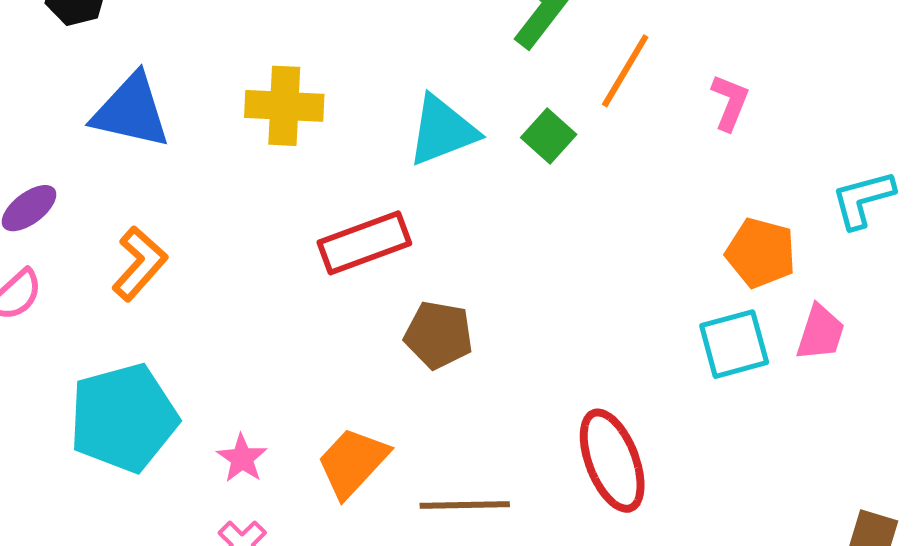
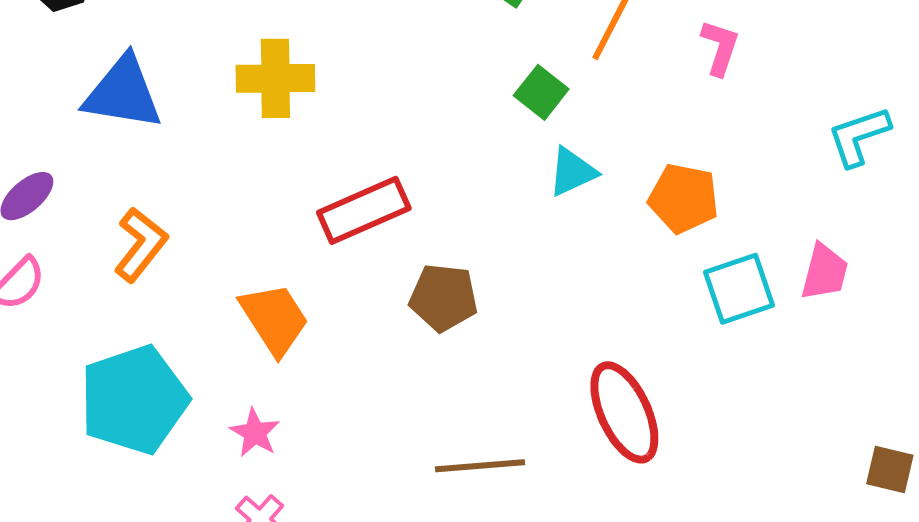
cyan triangle: (442, 131) -> (572, 172), moved, size x0.7
orange pentagon: (761, 253) -> (684, 198), moved
orange trapezoid: (353, 462) -> (274, 319), moved, turned 108

